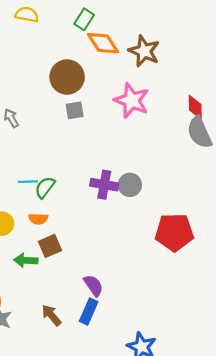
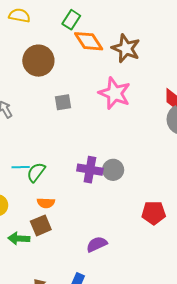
brown circle: (67, 77) -> (38, 61), moved
orange semicircle: (38, 219) -> (46, 203), moved
red pentagon: (174, 232) -> (154, 213), size x0.7
purple semicircle: (93, 285) -> (97, 244), moved, turned -80

